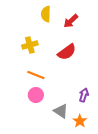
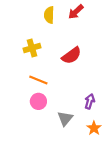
red arrow: (71, 21) -> (76, 12), moved
gray triangle: (61, 111) -> (65, 118), turned 35
orange star: (80, 121) -> (94, 128), moved

